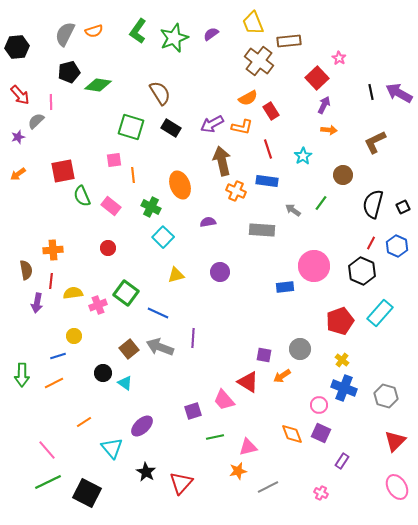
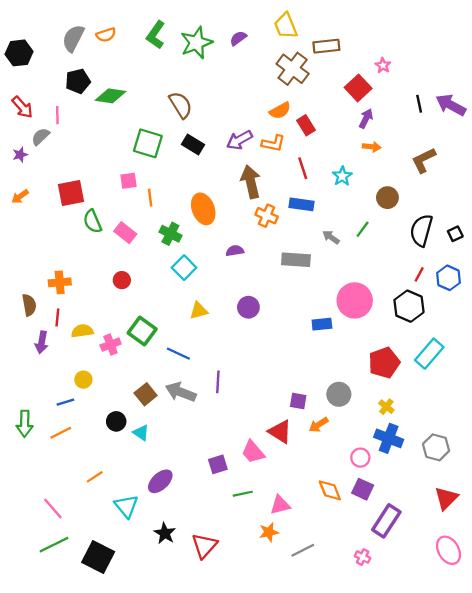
purple rectangle: (342, 461) -> (386, 521), size x1.8

